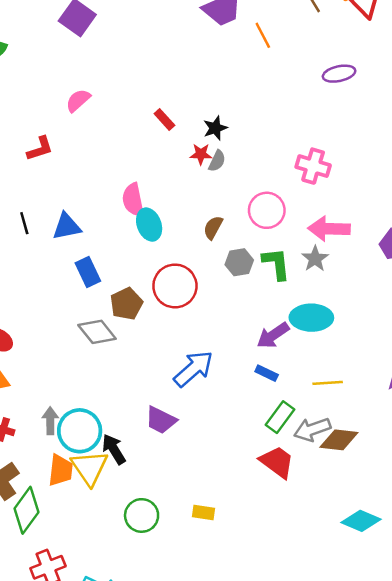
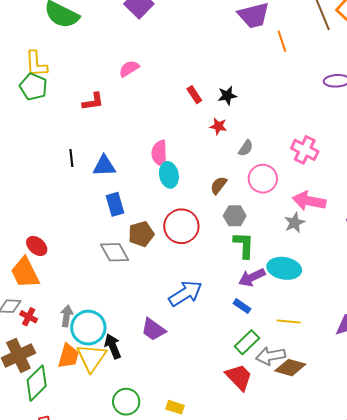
black star: (215, 128) -> (227, 96), moved
gray semicircle: (217, 161) -> (246, 148), moved
green L-shape: (276, 264) -> (244, 245), moved

